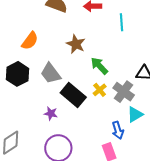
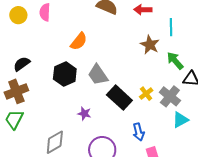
brown star: (76, 44) -> (150, 45), moved
green arrow: (99, 66) -> (175, 61), moved
purple star: (51, 113) -> (84, 114), moved
blue arrow: (118, 130) -> (139, 132), moved

